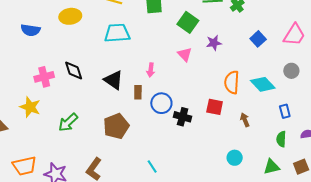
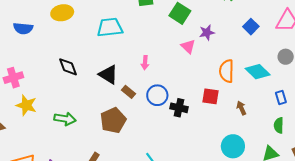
pink triangle: (185, 54) -> (188, 46), moved
pink cross: (44, 77) -> (13, 78), moved
brown rectangle: (138, 92) -> (129, 92), moved, turned -48
green arrow: (68, 122) -> (65, 119), turned -125
cyan circle: (235, 158) -> (233, 146), size x1.5

